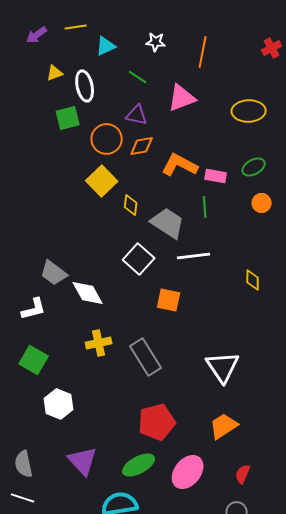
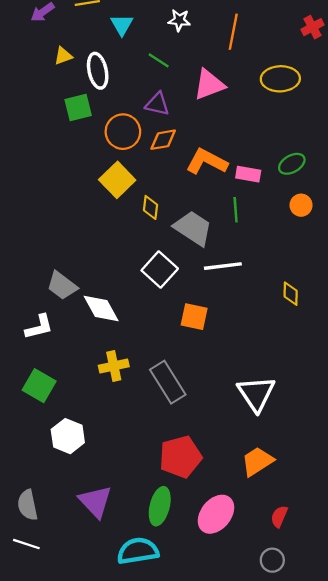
cyan triangle: (106, 46) -> (122, 25), turned -35
yellow ellipse: (249, 111) -> (280, 79), moved
green ellipse: (139, 465) -> (160, 506), turned -48

